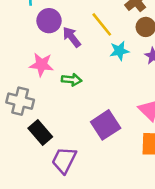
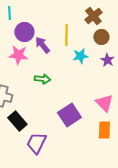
yellow line: (102, 24) -> (66, 35), turned 40
pink star: (41, 65) -> (18, 55), moved

